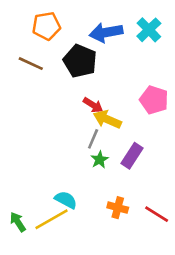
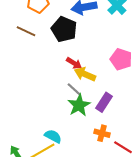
gray line: (93, 139) -> (74, 89), turned -70
green star: (100, 160) -> (79, 105), size x1.6
orange cross: (118, 208) -> (102, 133), moved

